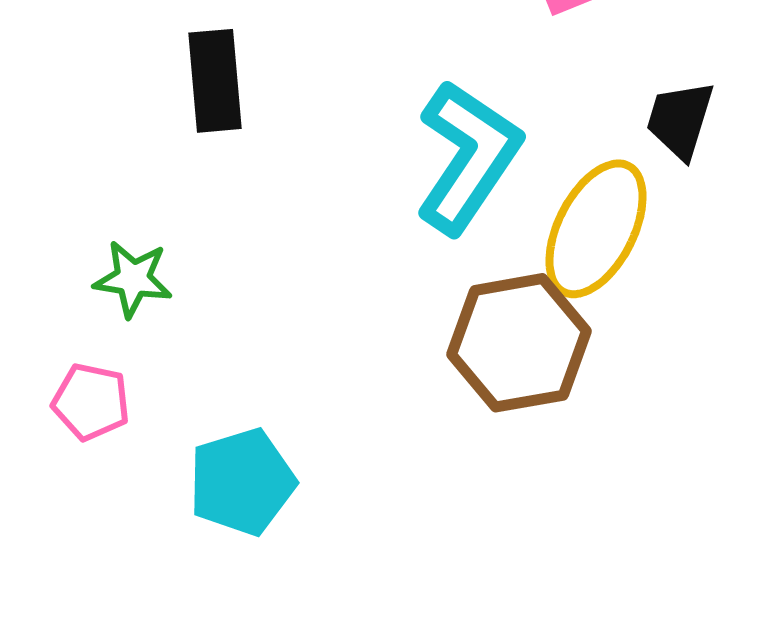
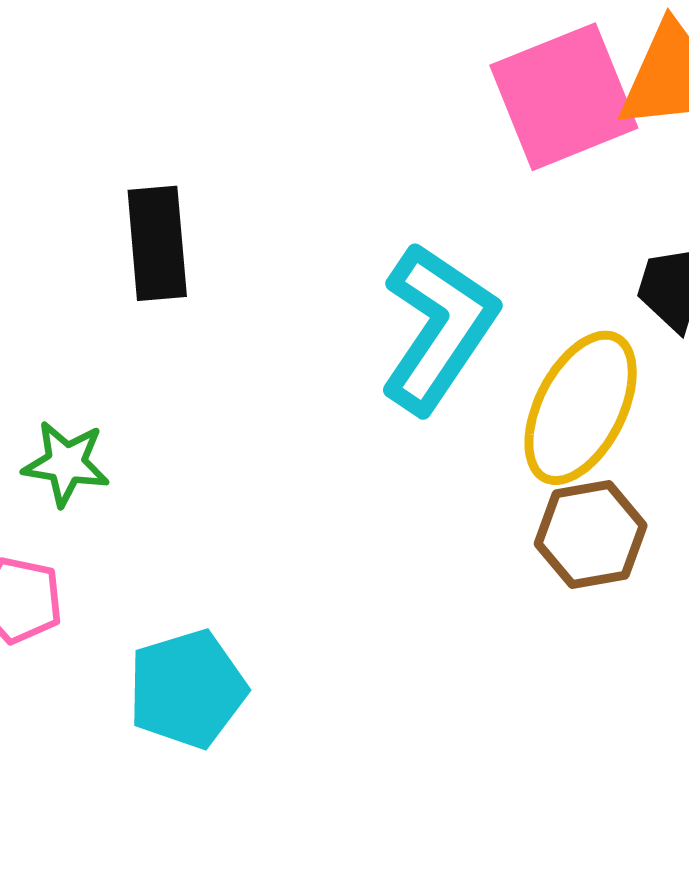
brown hexagon: (519, 343) -> (591, 535), moved, size x0.7

